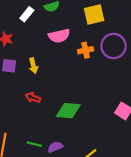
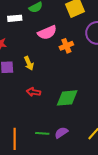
white rectangle: (27, 14) -> (15, 18), turned 56
orange cross: (86, 50) -> (66, 46), moved

